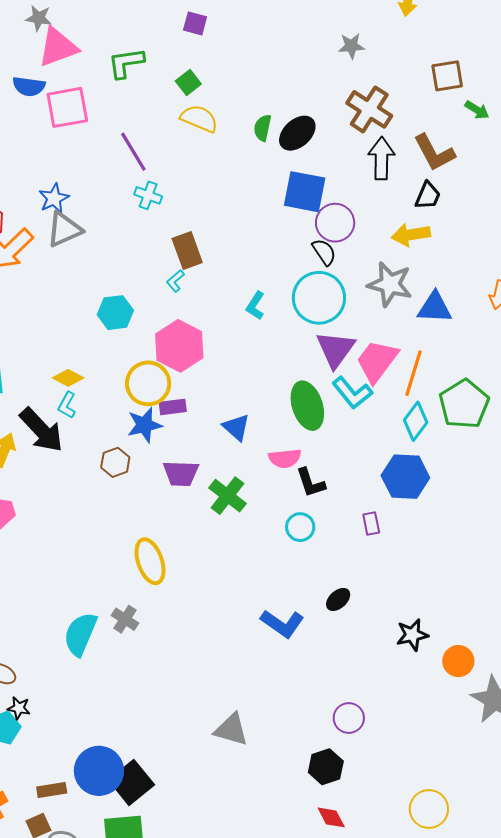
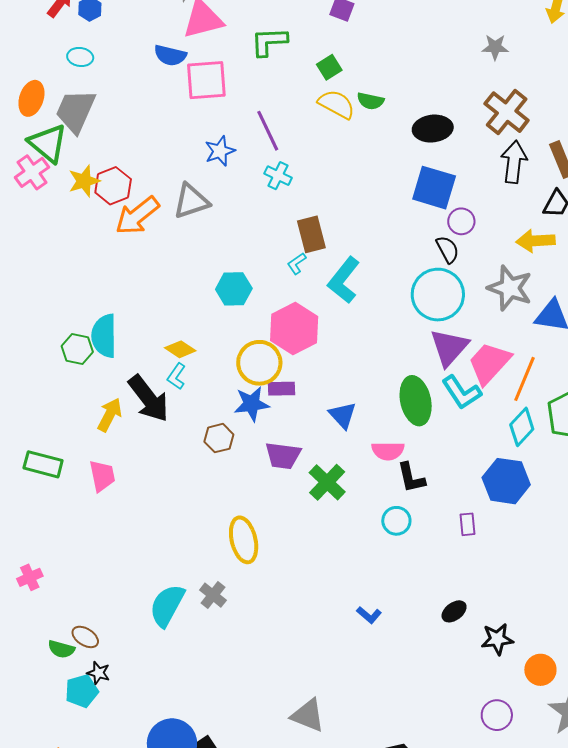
green semicircle: (263, 128) -> (370, 101), moved, turned -96
black ellipse: (297, 133) -> (433, 129), turned 30
blue star: (54, 198) -> (220, 151), moved
purple circle: (335, 223) -> (461, 221), size x0.7
cyan L-shape: (255, 306) -> (344, 280), moved, size x1.6
black ellipse: (338, 599) -> (454, 611), moved
blue L-shape: (282, 624) -> (369, 615), size x0.6
purple circle: (349, 718) -> (497, 715), moved

